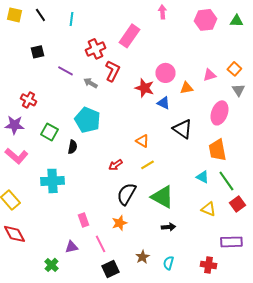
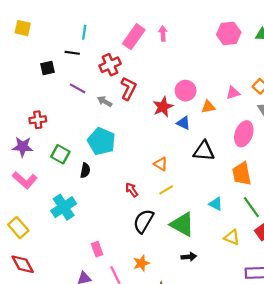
pink arrow: (162, 12) -> (163, 33), moved
black line: (40, 15) -> (72, 53), moved, turned -48
pink rectangle: (129, 36) -> (134, 37), moved
red star: (144, 88) -> (163, 107), turned 30
red cross: (28, 100) -> (38, 120), turned -35
black triangle: (182, 129) -> (204, 151), turned -30
red arrow: (115, 165) -> (132, 190), turned 88
cyan triangle: (202, 177) -> (216, 204), moved
cyan cross: (52, 181) -> (64, 207), turned -30
orange star: (119, 223) -> (141, 263), moved

